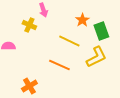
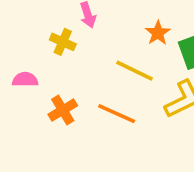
orange cross: (29, 86) -> (63, 110), moved

